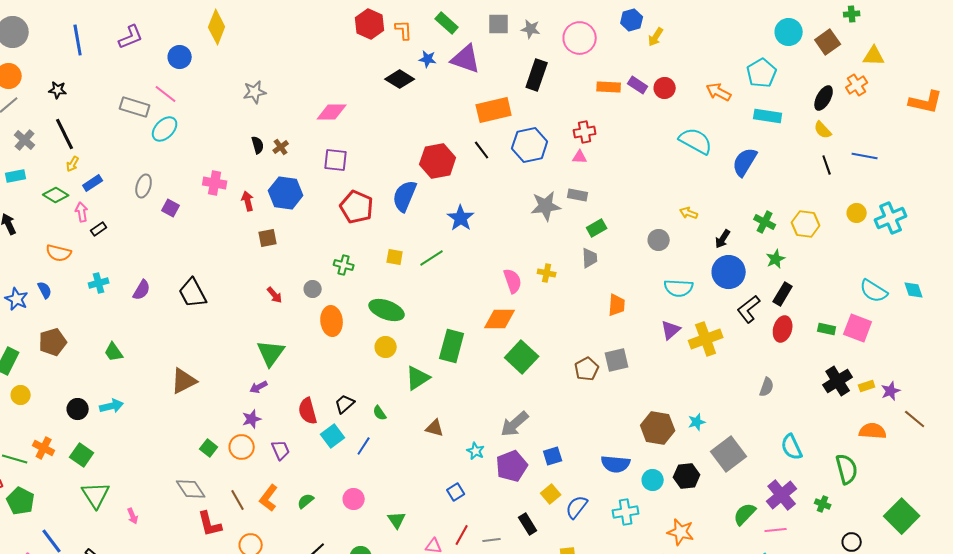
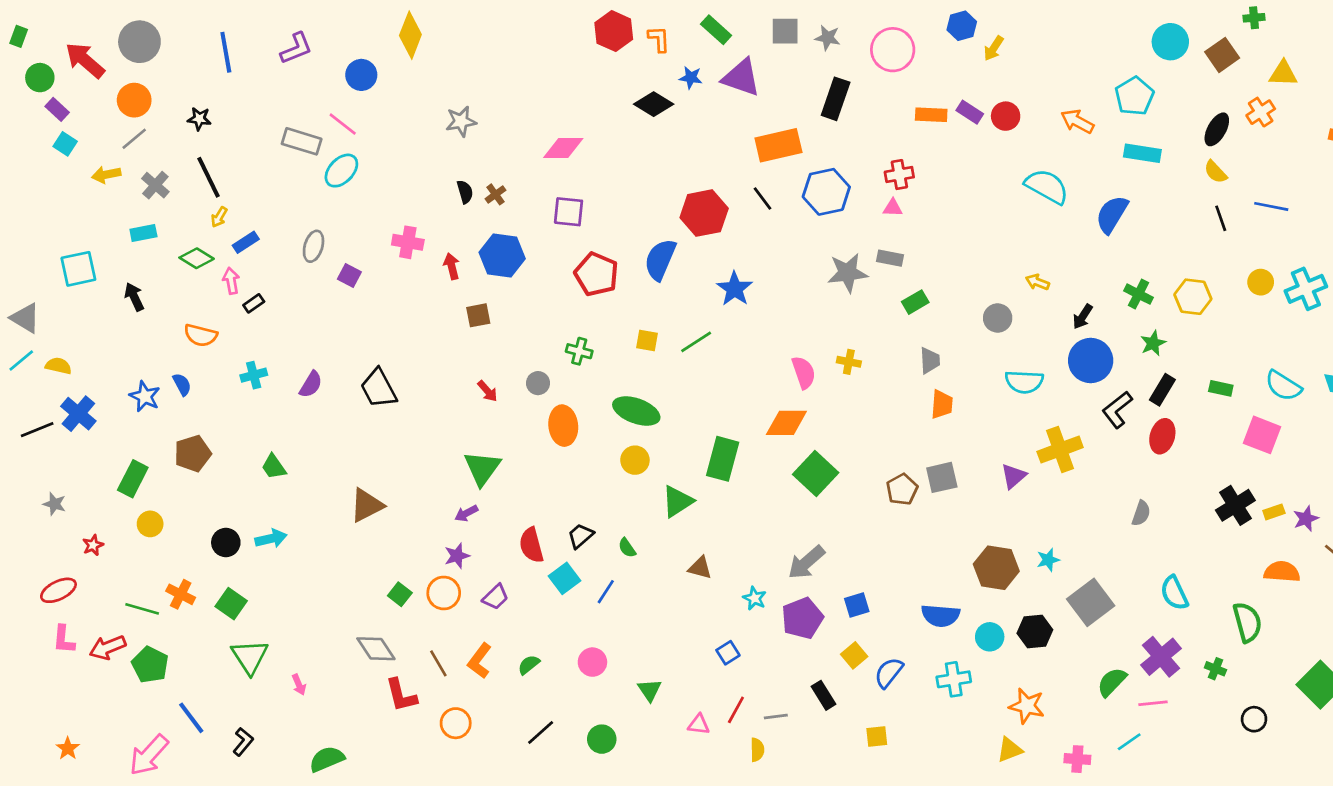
gray trapezoid: (590, 258) -> (930, 361), moved
green rectangle: (827, 329) -> (1221, 388), moved
purple triangle: (671, 330) -> (1014, 476), moved
purple trapezoid: (281, 450) -> (495, 597), turned 70

